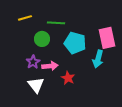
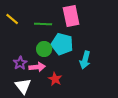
yellow line: (25, 18) -> (12, 19), turned 56
pink rectangle: (107, 38) -> (71, 16), moved
green circle: (42, 39) -> (44, 49), moved

